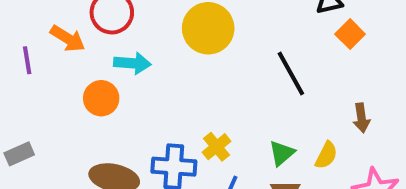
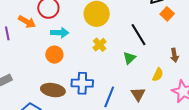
orange circle: (101, 98) -> (54, 55), moved
yellow cross: (216, 147) -> (100, 45), moved
green triangle: (282, 153) -> (129, 58), moved

